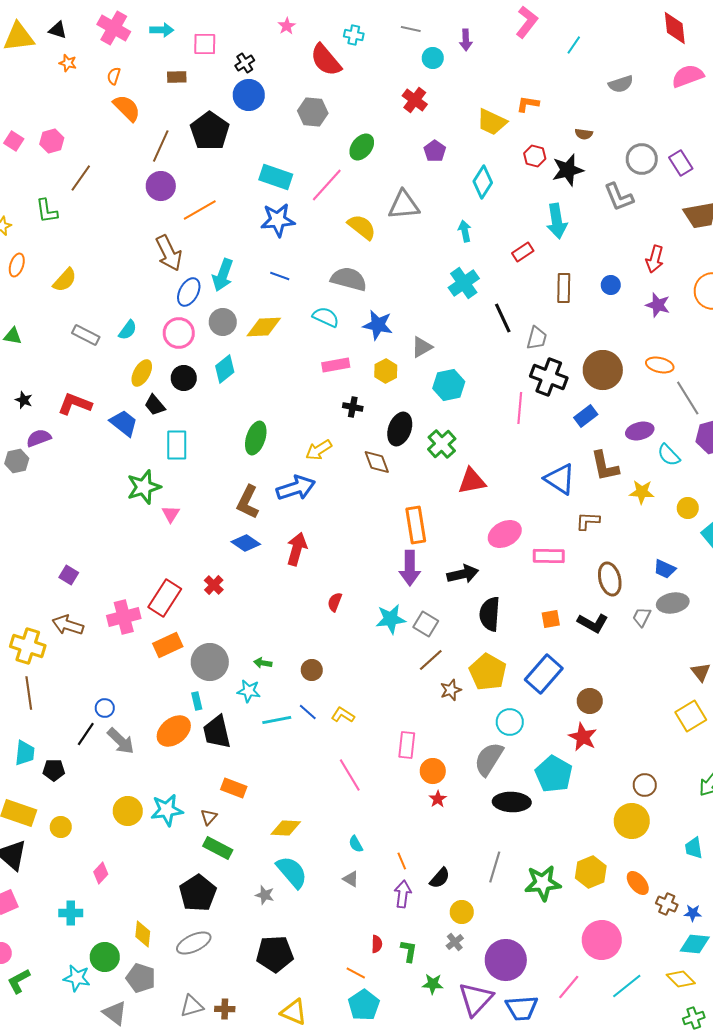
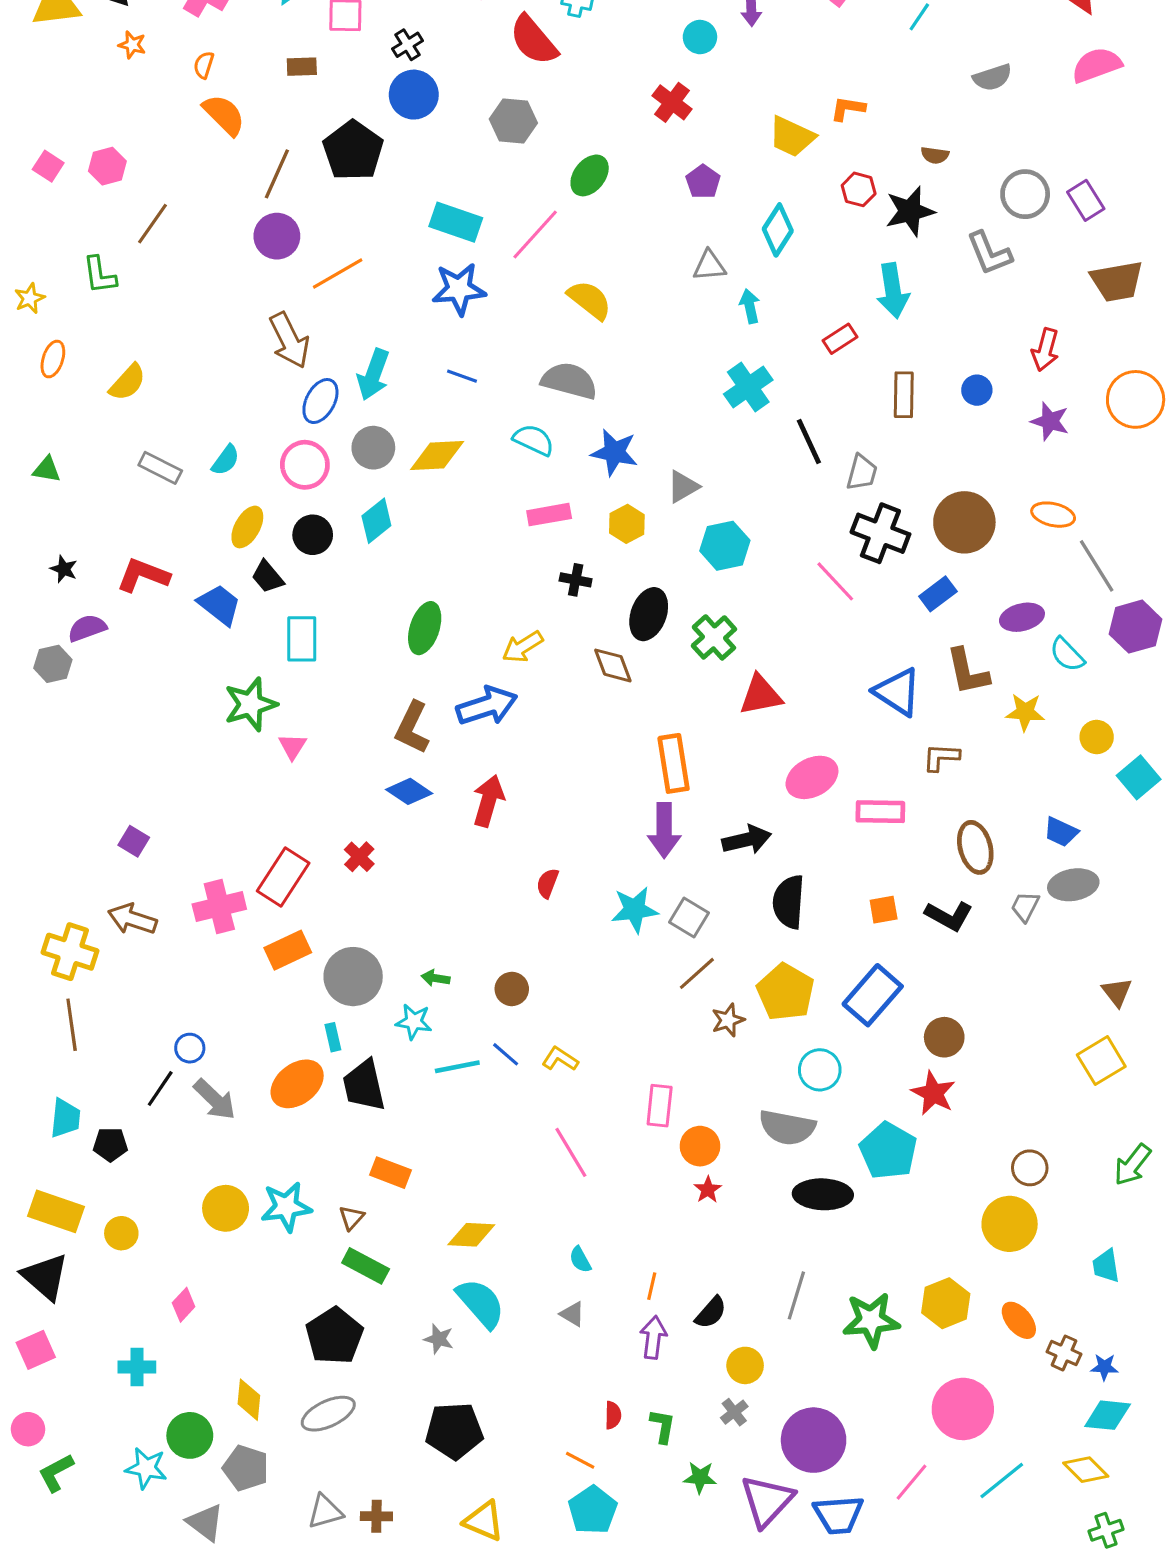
gray triangle: (404, 205) -> (709, 266), moved, size x0.7
pink line: (520, 408) -> (835, 581), turned -48
gray semicircle: (489, 759) -> (787, 1127), turned -111
orange line: (402, 861) -> (652, 1286), turned 36

